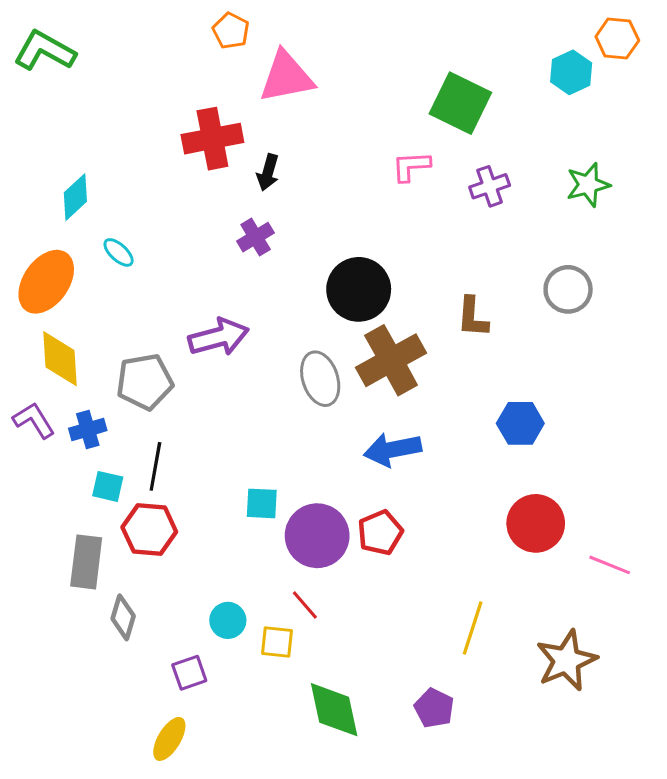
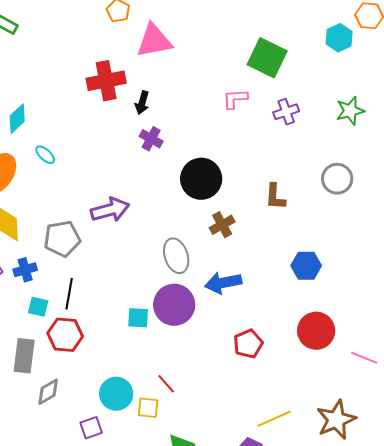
purple cross: (256, 237) -> (151, 139), moved, turned -30
brown cross: (391, 360) -> (222, 225), size x0.6
gray ellipse: (320, 379) -> (176, 256), moved
red pentagon: (380, 533) -> (248, 344), moved
purple circle: (317, 536) -> (174, 305), moved
gray diamond: (123, 617) -> (48, 392), turned 44
cyan circle: (228, 620) -> (116, 394), size x1.4
yellow line: (473, 628) -> (274, 419), moved, turned 48

